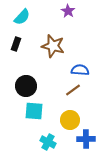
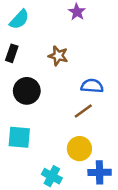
brown star: (53, 46) -> (58, 56), size x0.7
black circle: (26, 86) -> (27, 91), moved
cyan square: (34, 111) -> (19, 137), moved

